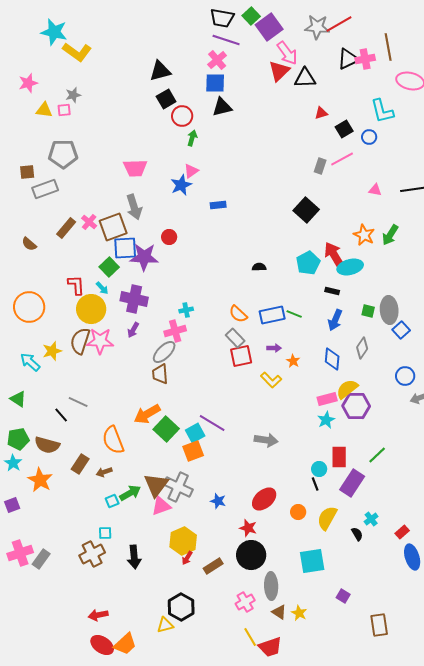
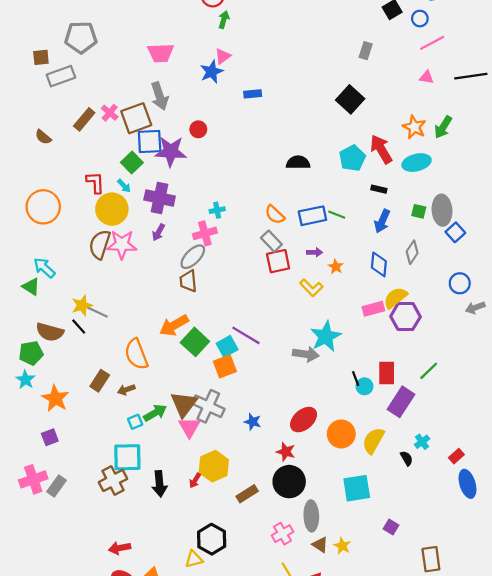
pink line: (342, 159) -> (432, 43), moved
black semicircle: (259, 267) -> (298, 163), size x1.5
cyan ellipse: (350, 267) -> (417, 163), moved
yellow star: (52, 351) -> (82, 305), moved
green triangle: (18, 399) -> (31, 287), moved
cyan star: (326, 420) -> (326, 336), moved, size x1.6
brown semicircle: (47, 445) -> (50, 332), moved
black line: (315, 484) -> (356, 379), moved
purple square: (12, 505) -> (50, 437), moved
pink triangle: (161, 506) -> (189, 427), turned -40
orange circle: (298, 512) -> (341, 434), size x1.6
cyan square: (105, 533) -> (127, 457), size x2.0
red arrow: (187, 558) -> (195, 480), moved

